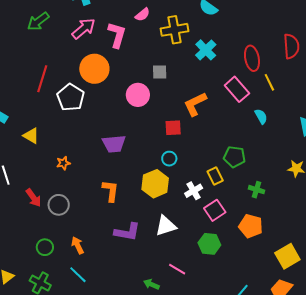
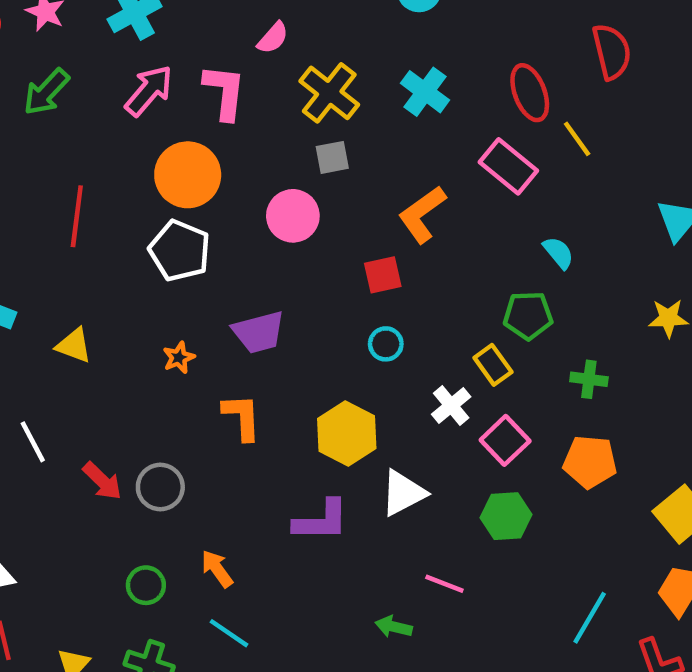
yellow cross: (174, 30) -> (329, 93), moved, turned -32
white pentagon: (71, 97) -> (180, 251), moved
cyan semicircle: (261, 116) -> (558, 253), moved
orange star: (63, 163) -> (179, 358), moved
yellow hexagon: (155, 184) -> (347, 433), moved
orange L-shape: (111, 191) -> (242, 417), moved

